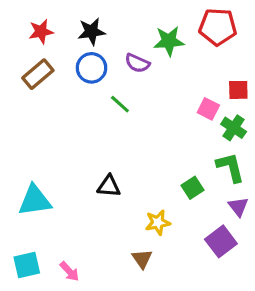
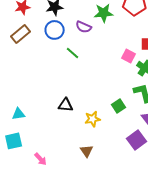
cyan triangle: (35, 200) -> (19, 114), size x0.6
yellow star: (158, 222) -> (93, 119), moved
cyan square: (27, 265) -> (14, 141), moved

